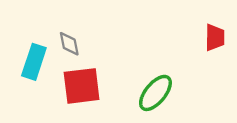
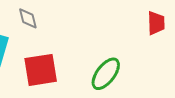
gray diamond: (69, 44) -> (28, 18), moved

